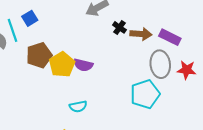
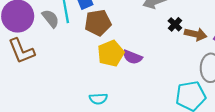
brown pentagon: (39, 55) -> (98, 23), moved
cyan semicircle: (78, 106) -> (98, 99), moved

